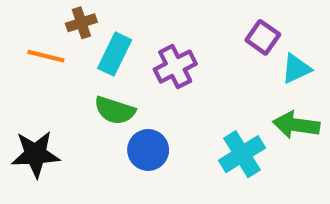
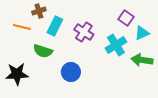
purple cross: (175, 67) -> (84, 32), turned -30
green semicircle: (115, 110) -> (43, 51), moved
cyan cross: (242, 154) -> (116, 45), moved

